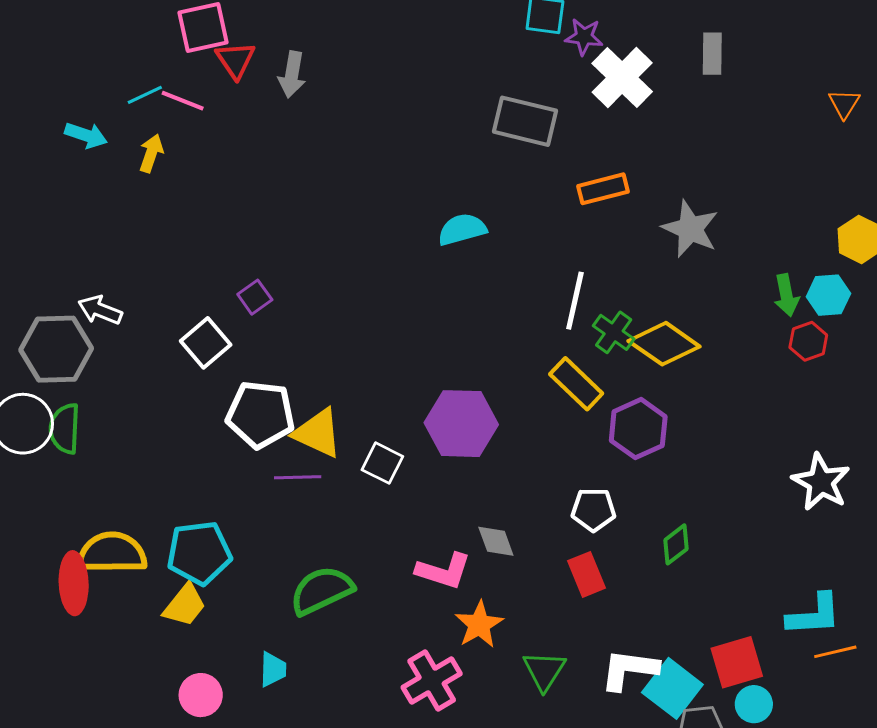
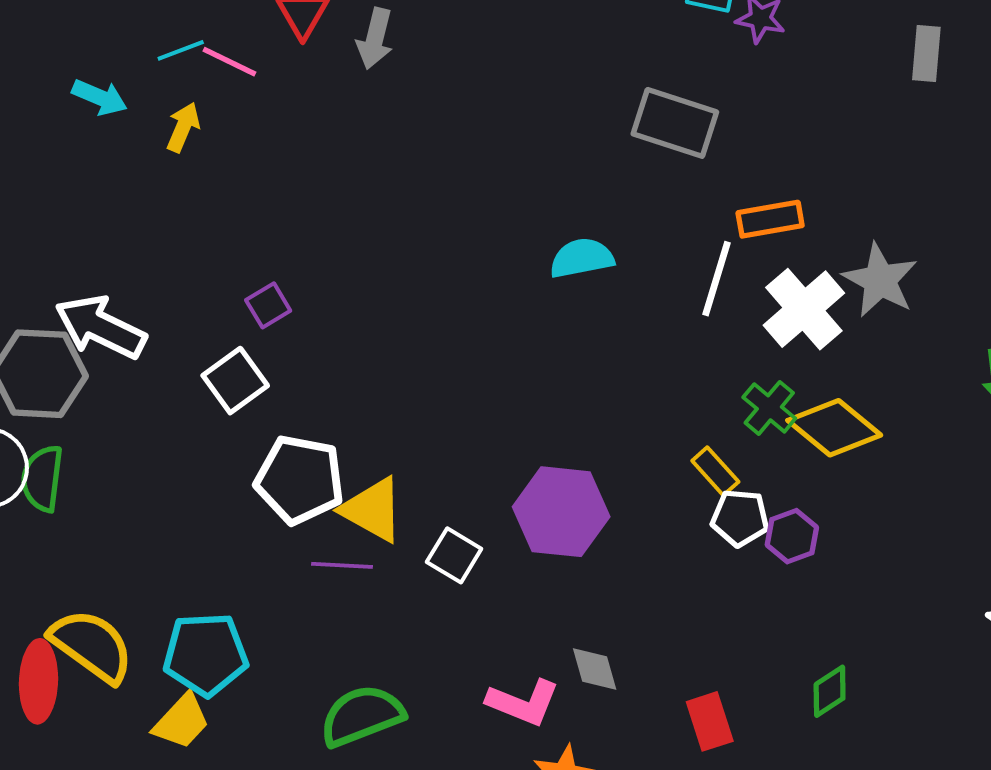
white cross: (622, 78) -> (804, 309), moved
purple square: (255, 297) -> (268, 305), moved
white line: (575, 301) -> (717, 279), moved
white arrow: (100, 310) -> (100, 327), size x1.6
yellow rectangle: (576, 384) -> (715, 471), size x0.7
purple hexagon: (638, 429) -> (792, 536), size x0.7
white pentagon: (593, 510) -> (740, 518), moved
yellow semicircle: (112, 553) -> (92, 646), turned 32

